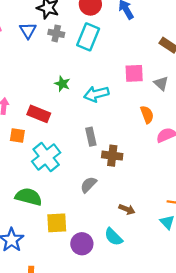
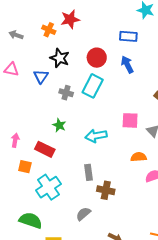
gray cross: (56, 33) -> (66, 93), moved
green star: (62, 84) -> (59, 125), moved
orange semicircle: (147, 115) -> (139, 157), turned -77

